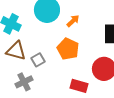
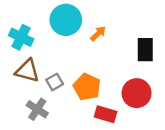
orange pentagon: (68, 49) -> (87, 87), moved
gray cross: (24, 82) -> (37, 109), turned -30

